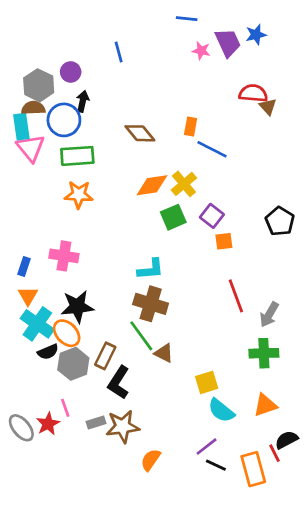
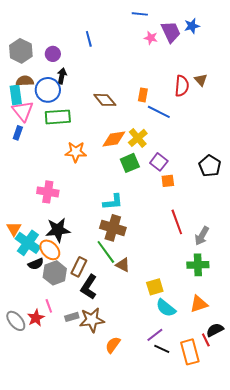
gray hexagon: (39, 85) -> (21, 51), moved
red semicircle: (253, 93) -> (182, 86), moved, turned 90
orange star: (79, 195) -> (76, 152), moved
blue rectangle: (24, 267) -> (18, 133), moved
orange triangle: (28, 296) -> (14, 229), moved

